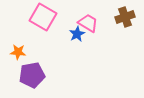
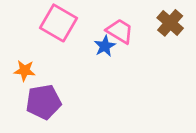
brown cross: (125, 17) -> (170, 23), turned -30

